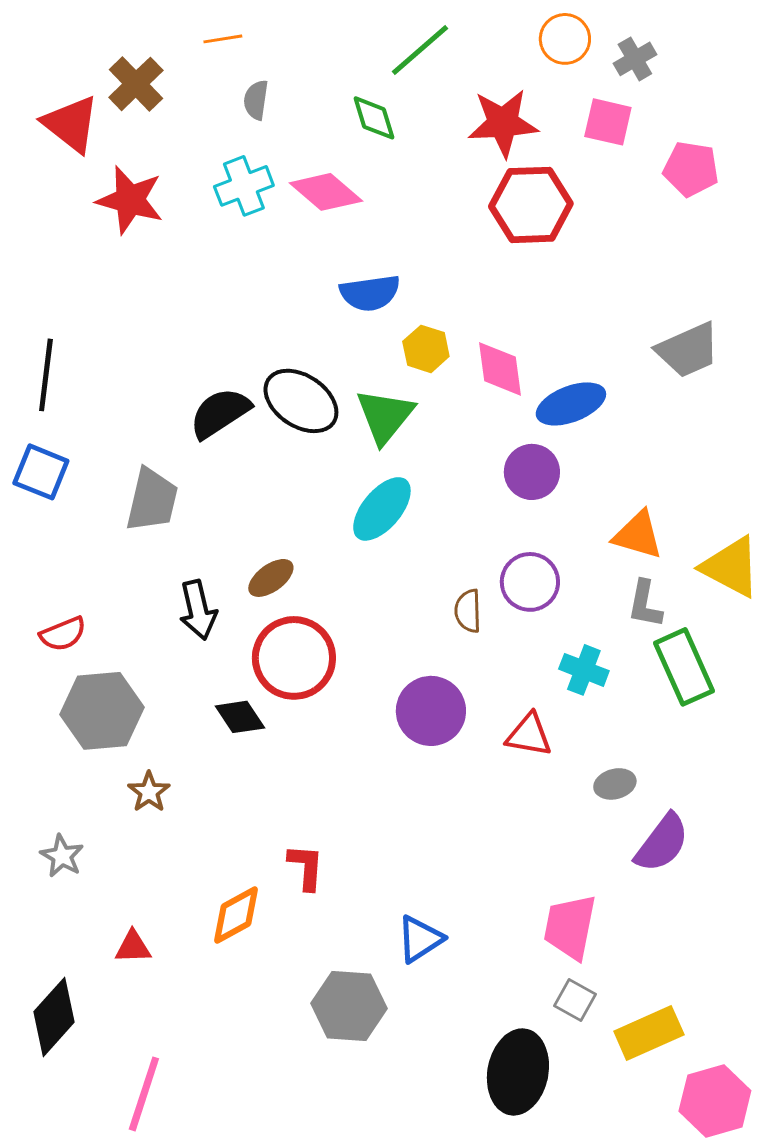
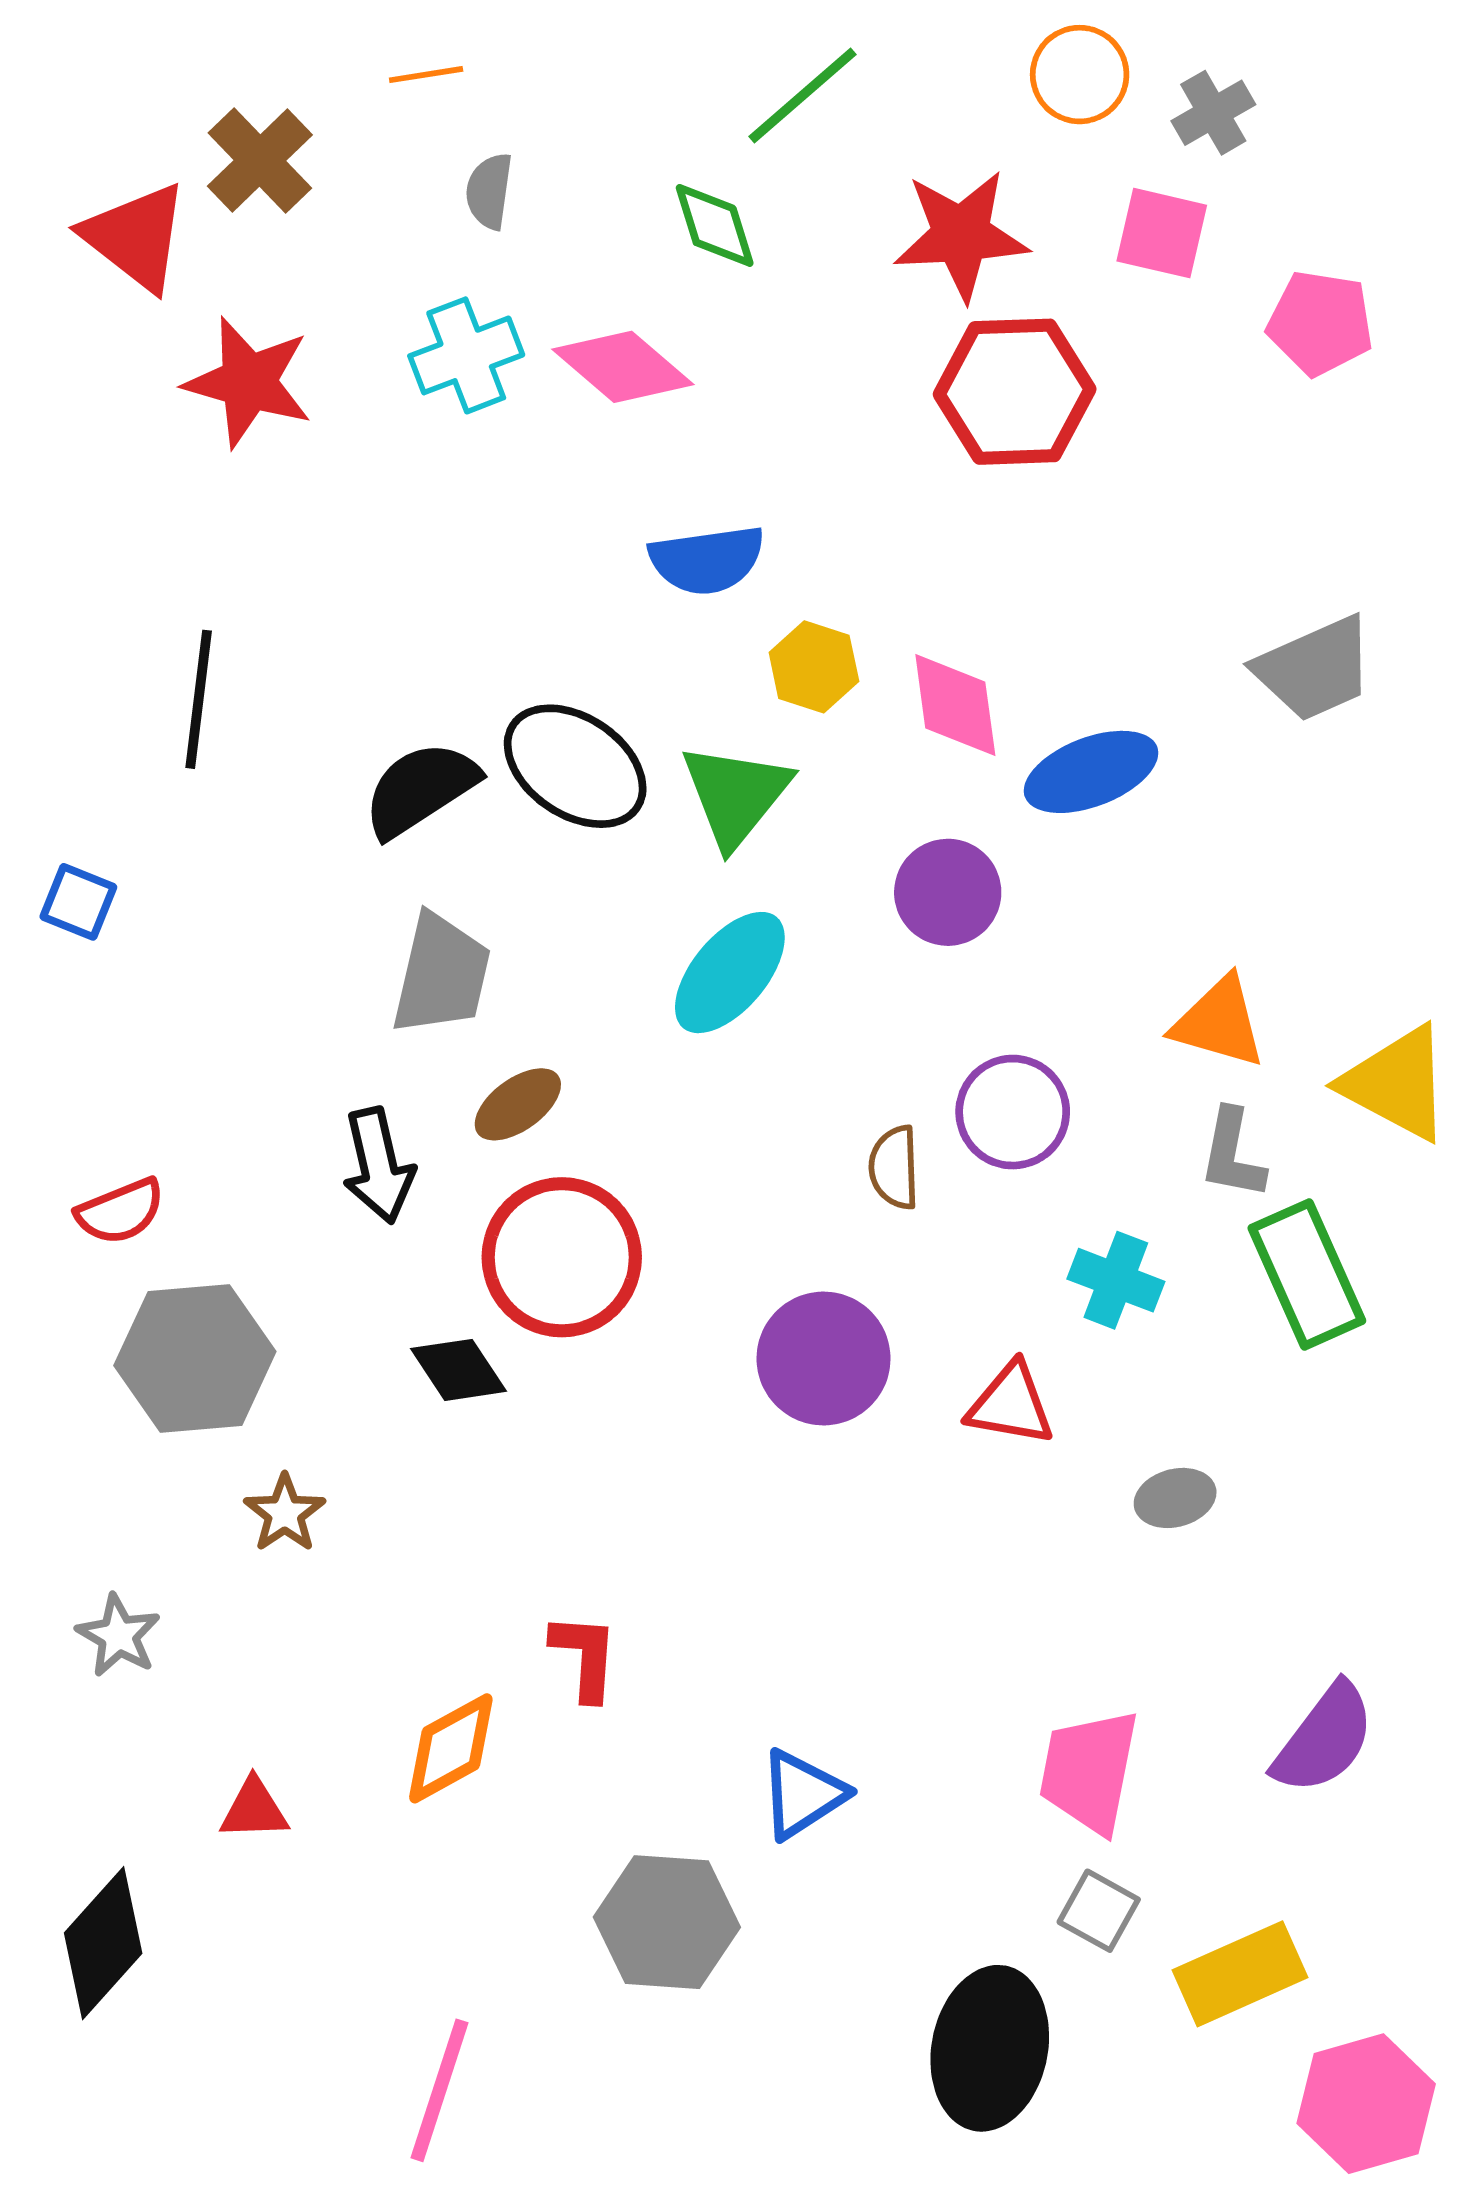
black line: (46, 375) -> (199, 699), moved
blue square: (41, 472) -> (78, 902), size x0.7
purple circle: (532, 472) -> (948, 892), moved
gray trapezoid: (152, 500) -> (441, 974), moved
purple semicircle: (662, 843) -> (1324, 1739), moved
pink line: (144, 1094) -> (439, 2090), moved

